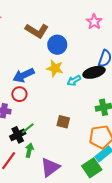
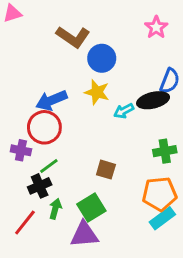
red circle: (19, 94) -> (44, 127), size x1.5
green line: (28, 128) -> (49, 166), moved
purple triangle: (50, 167) -> (84, 234), turned 30
green square: (92, 168) -> (91, 208), moved

